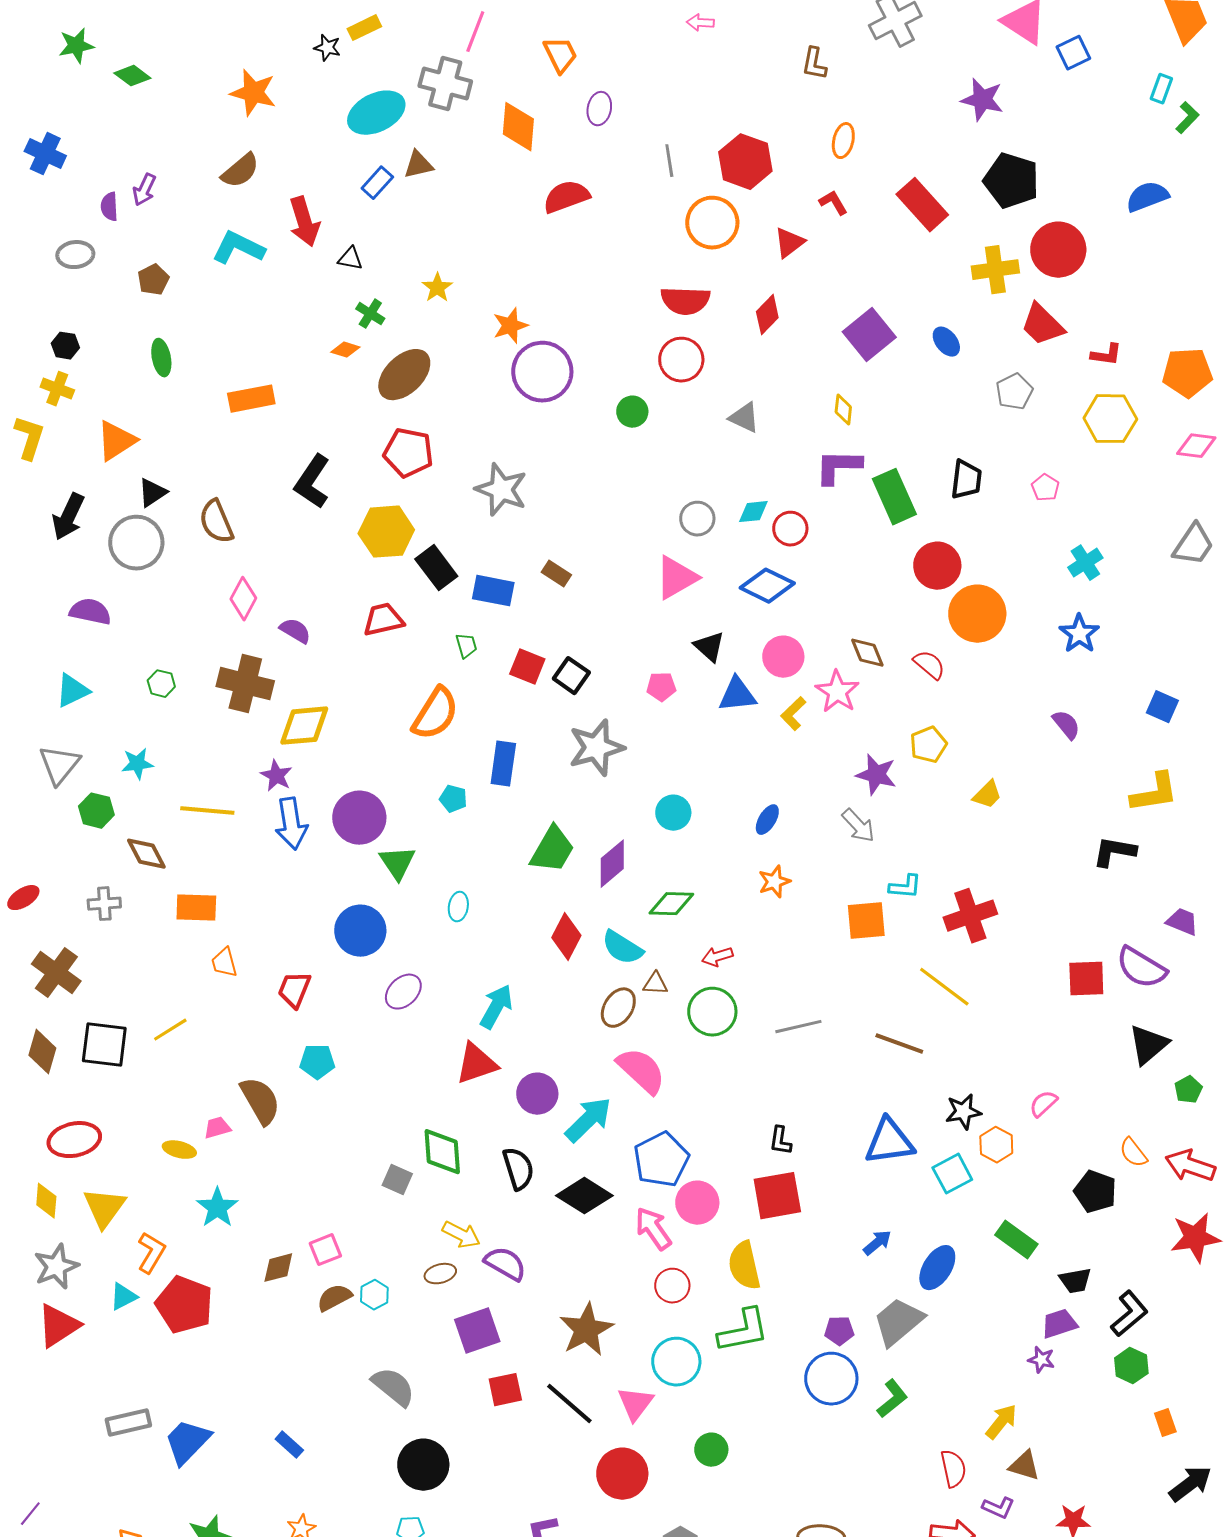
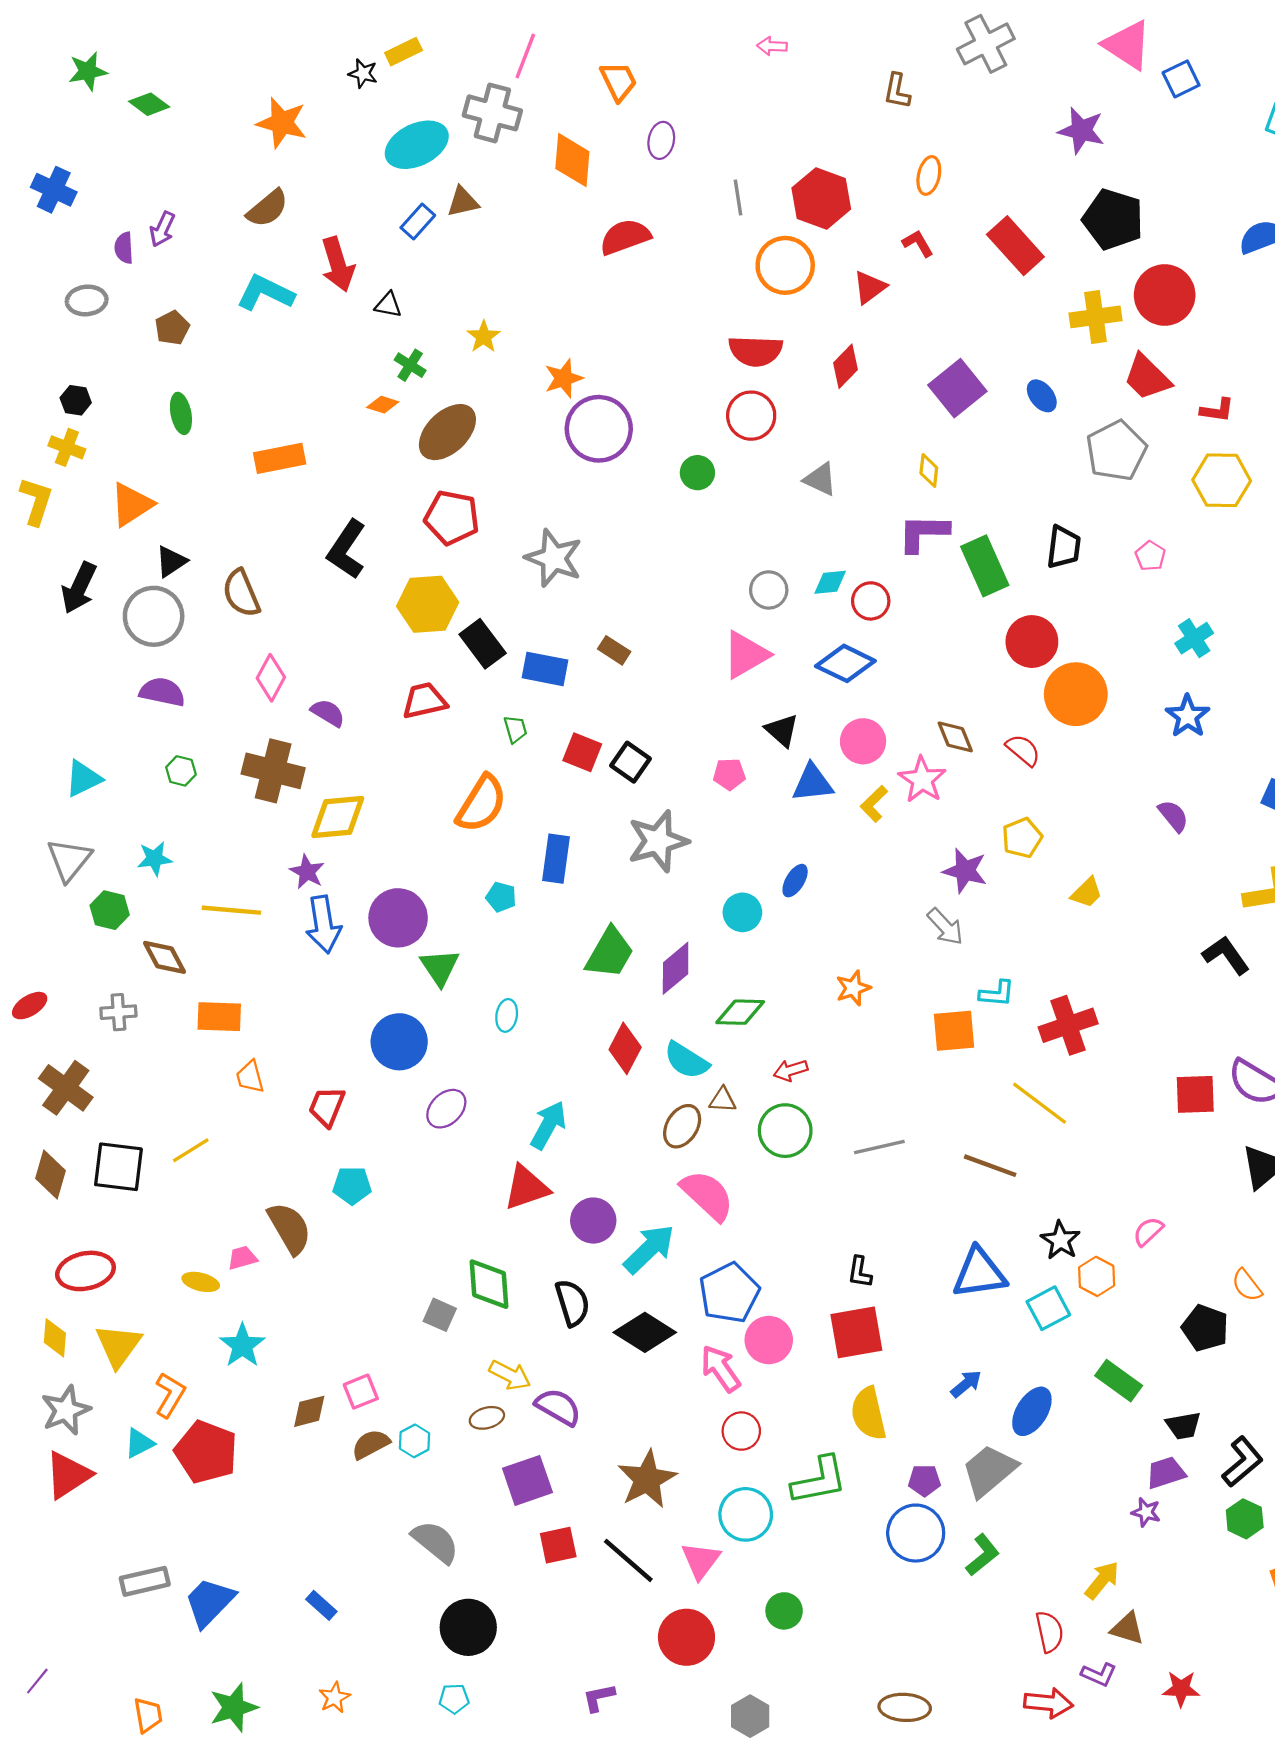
gray pentagon: (1014, 392) -> (1116, 451), size x1.5
purple semicircle: (90, 612) -> (162, 692), moved
blue ellipse: (767, 820) -> (795, 881), moved
black L-shape: (1114, 852) -> (1226, 955), turned 45
black star: (963, 1112) -> (1060, 1240), turned -30
yellow semicircle: (744, 1266) -> (869, 1414), moved

